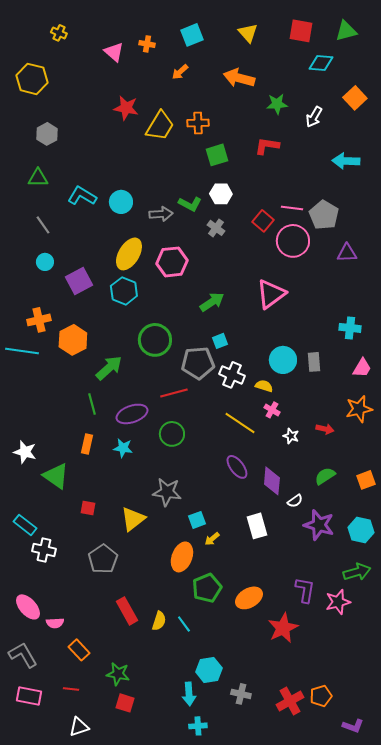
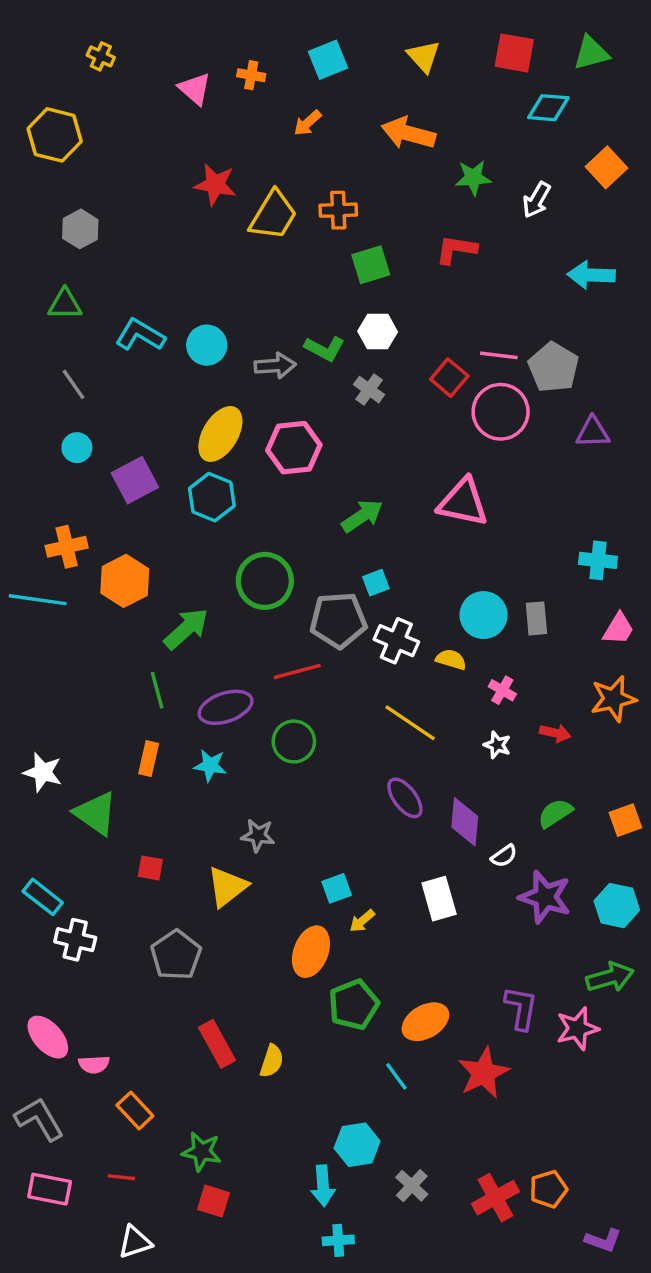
pink triangle: (271, 294) -> (463, 502), turned 48
pink cross: (272, 410) -> (502, 690), moved
gray star: (167, 492) -> (258, 835), moved, size x0.7
cyan line: (184, 624) -> (396, 1076), moved
gray cross: (241, 694) -> (412, 1186), turned 30

